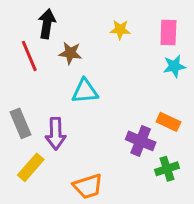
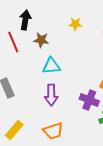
purple arrow: (56, 134) -> (51, 95), moved
yellow rectangle: (31, 167) -> (14, 130), moved

